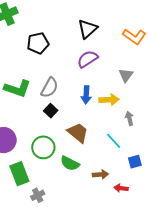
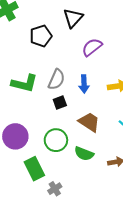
black triangle: (88, 29) -> (73, 18), moved
blue arrow: (86, 95) -> (84, 84), moved
black square: (51, 111) -> (60, 103), turned 32

